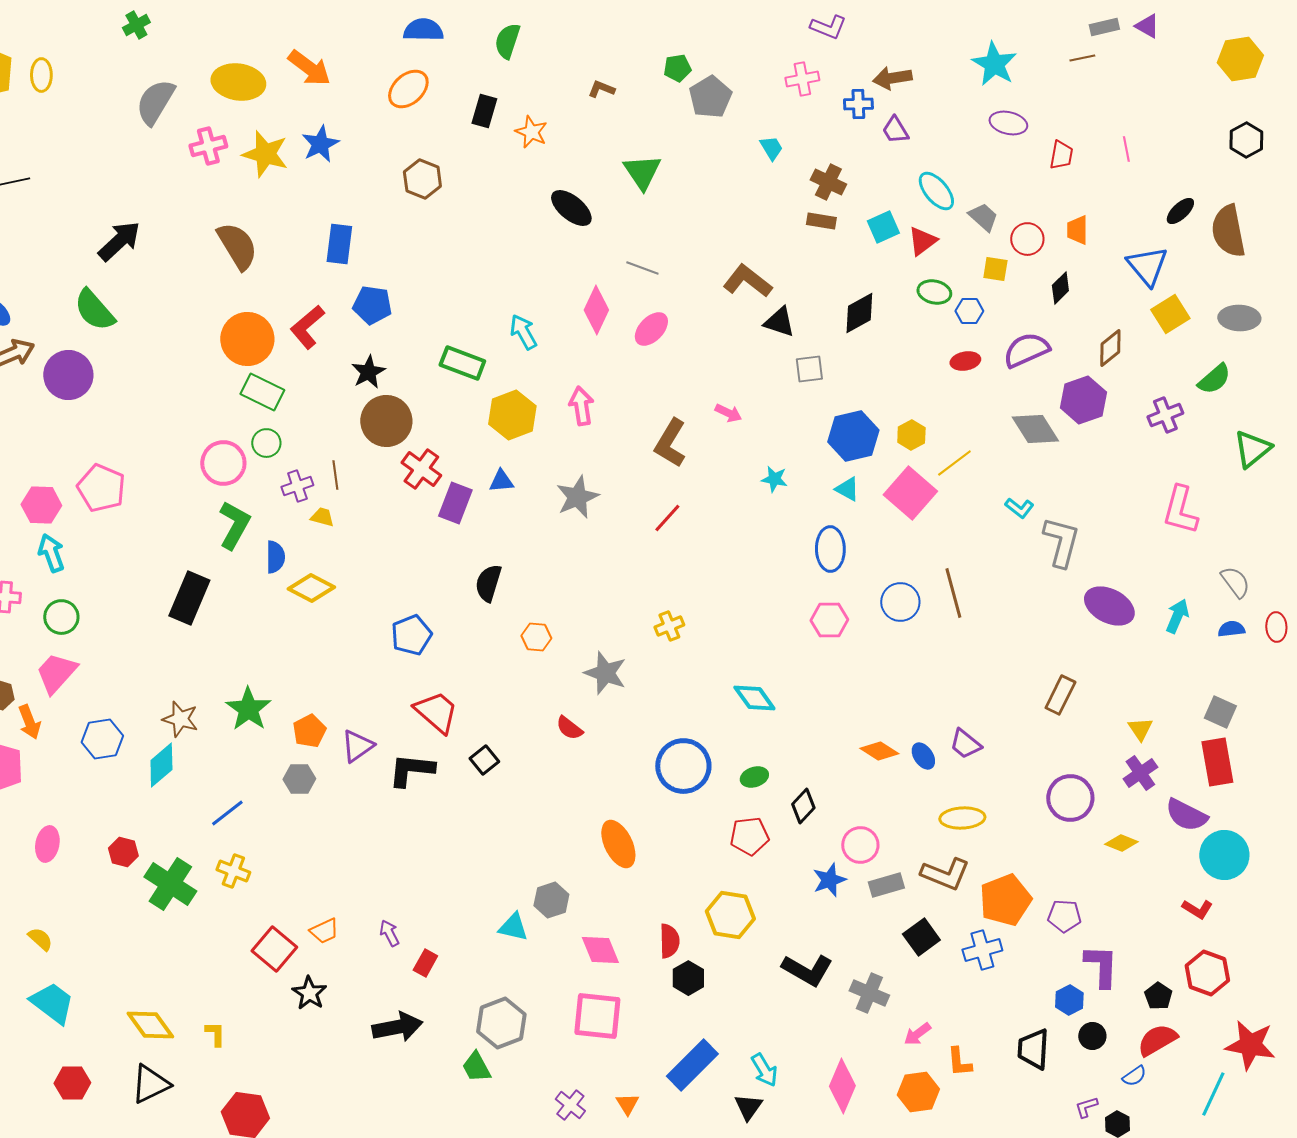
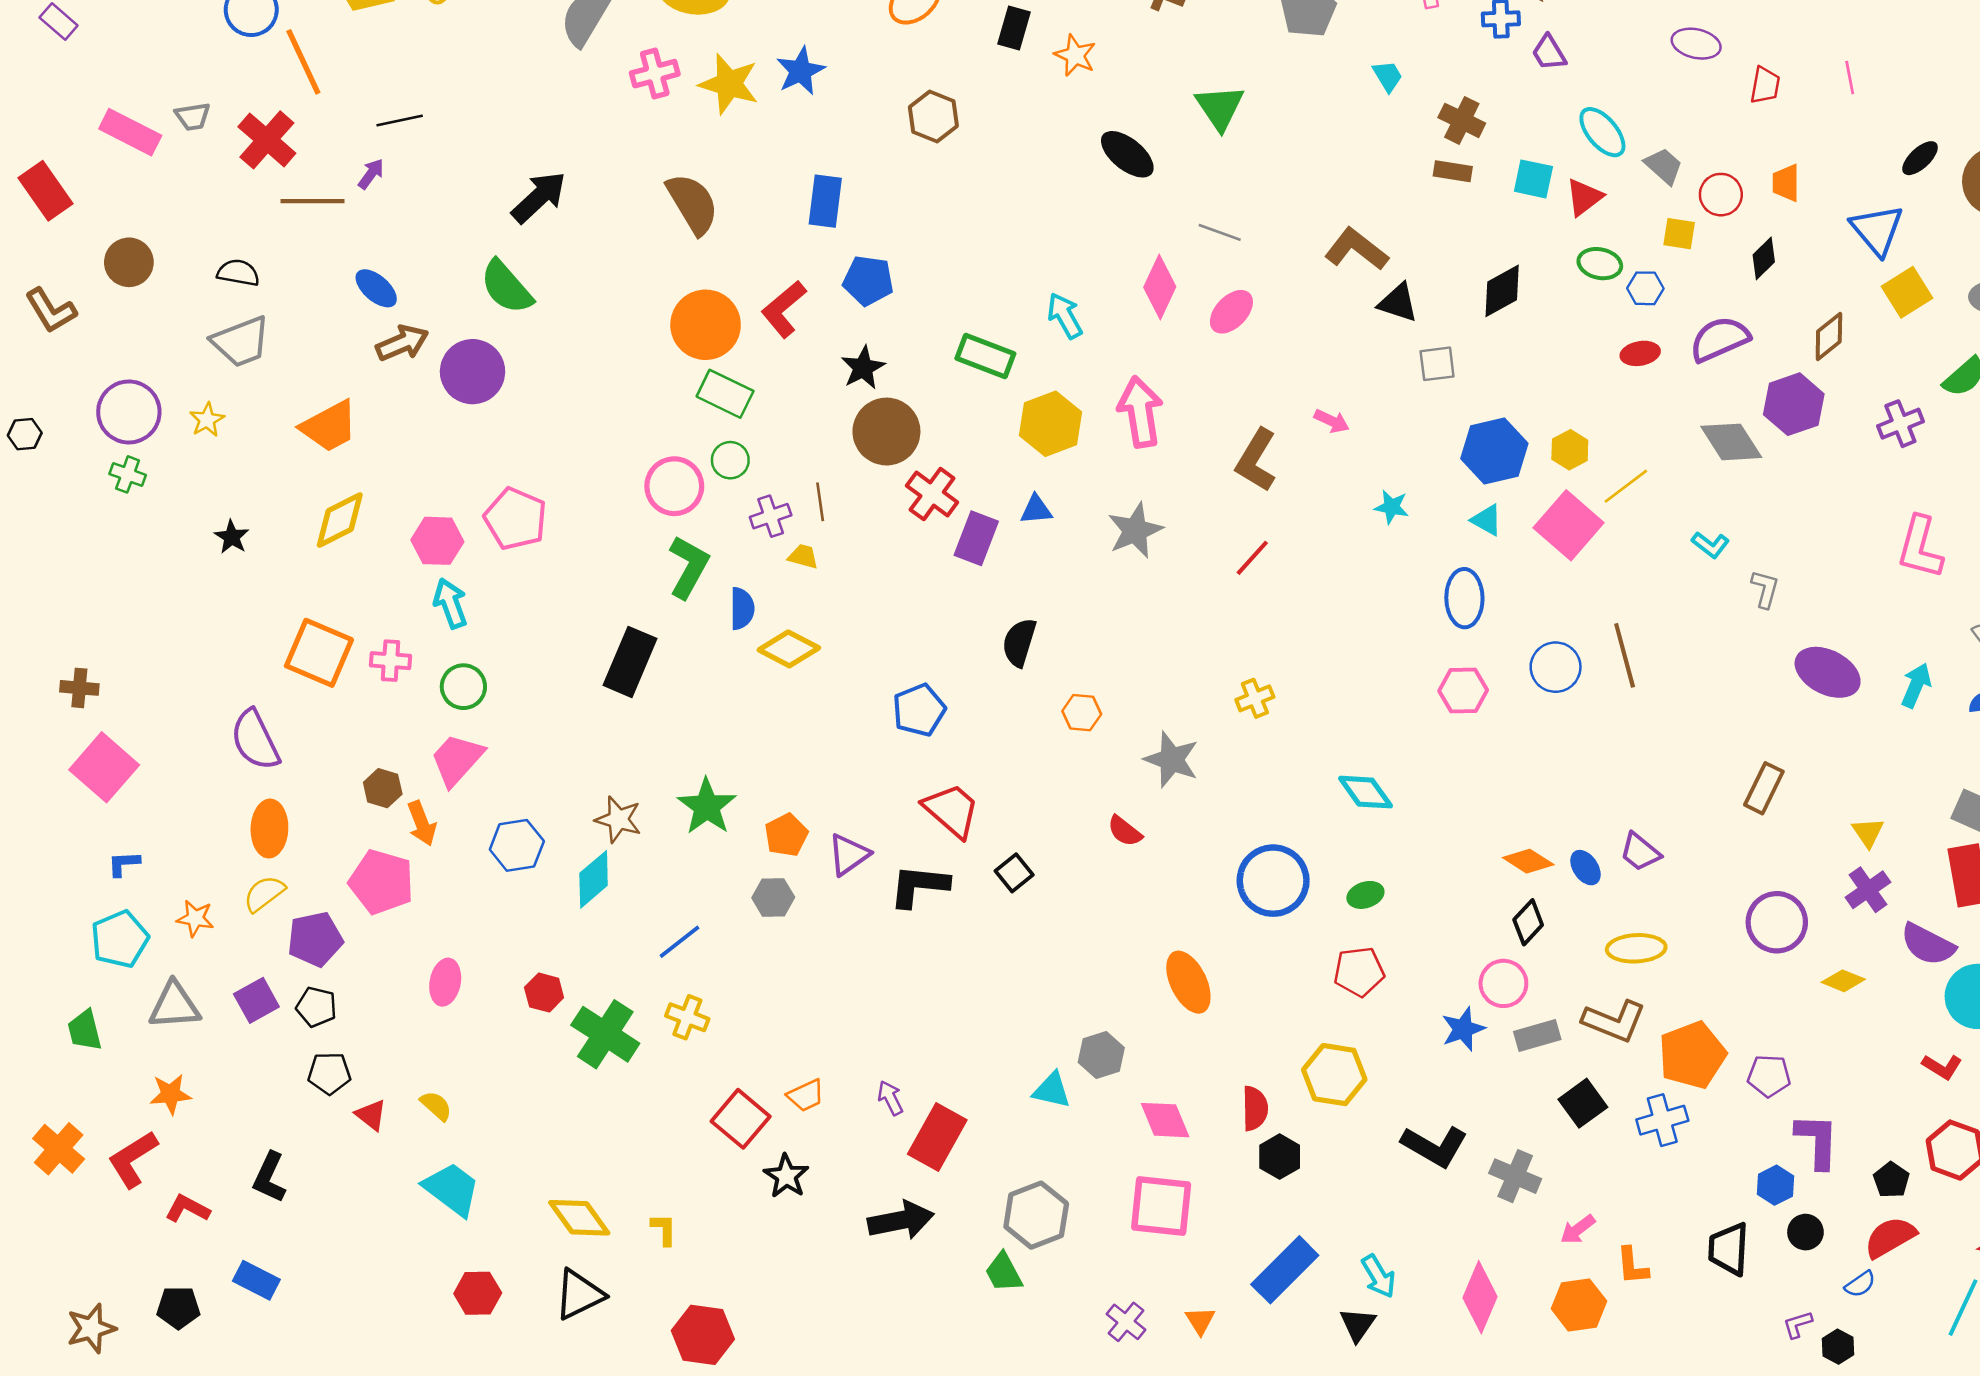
cyan square: (883, 227) -> (1533, 179), turned 36
pink arrow: (581, 406) -> (1140, 412), size x1.4
gray L-shape: (1061, 542) -> (1765, 589), size x0.6
black diamond: (803, 806) -> (1528, 922), moved
red rectangle: (425, 963) -> (937, 1137), size x1.8

